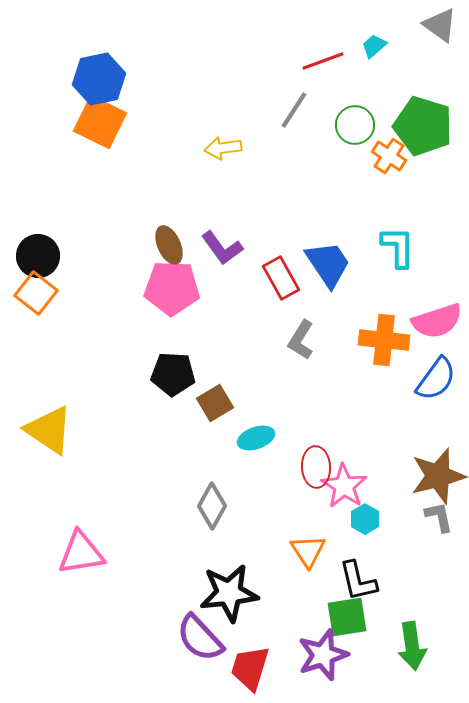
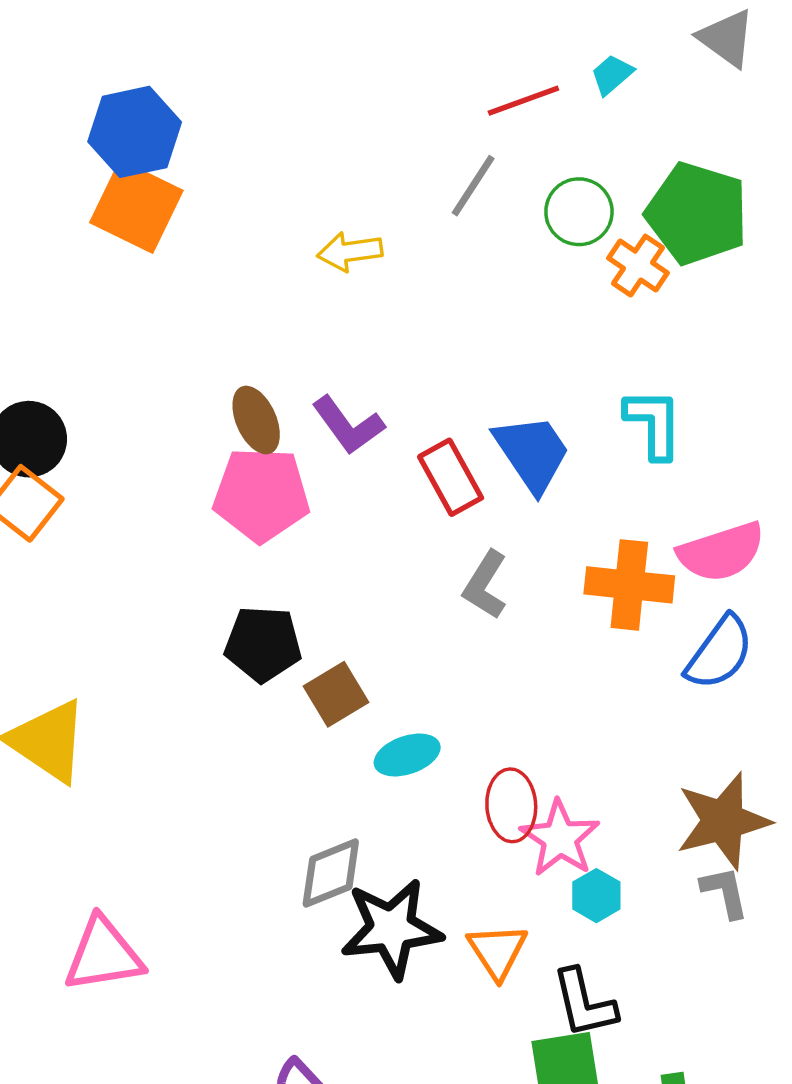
gray diamond: (212, 506) -> (331, 873), turned 39
black star: (229, 593) -> (392, 929), moved

